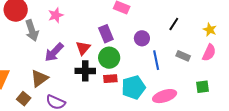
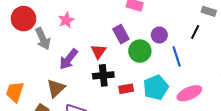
black line: (174, 24) -> (195, 32), moved
gray rectangle: (183, 56) -> (209, 11), moved
green circle: (109, 58) -> (140, 51), moved
red rectangle: (110, 79) -> (126, 89), moved

